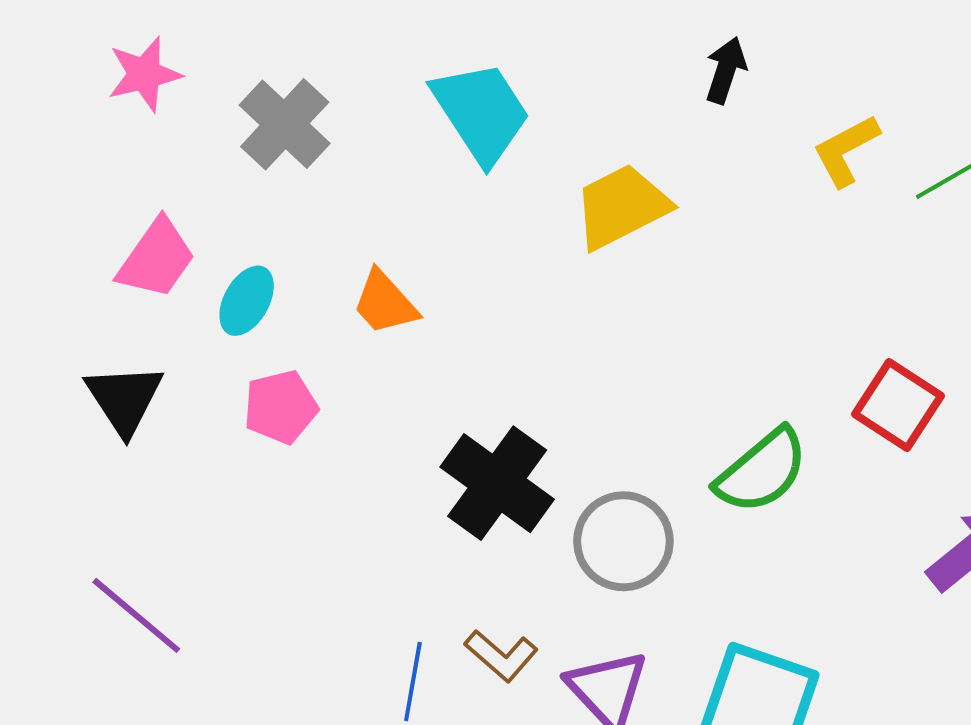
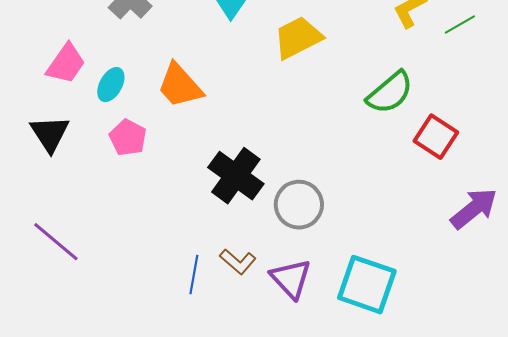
orange trapezoid: (385, 303) -> (180, 86), size x1.4
pink pentagon: (281, 407) -> (128, 138), turned -30
green semicircle: (762, 471) -> (390, 93), moved

